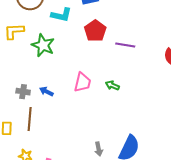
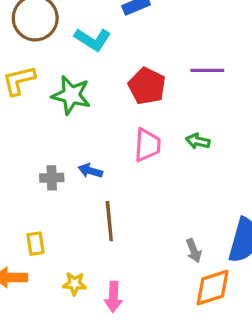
cyan L-shape: (61, 15) -> (93, 39), turned 30
red pentagon: (95, 31) -> (147, 86), moved
brown line: (30, 119) -> (109, 221), moved

